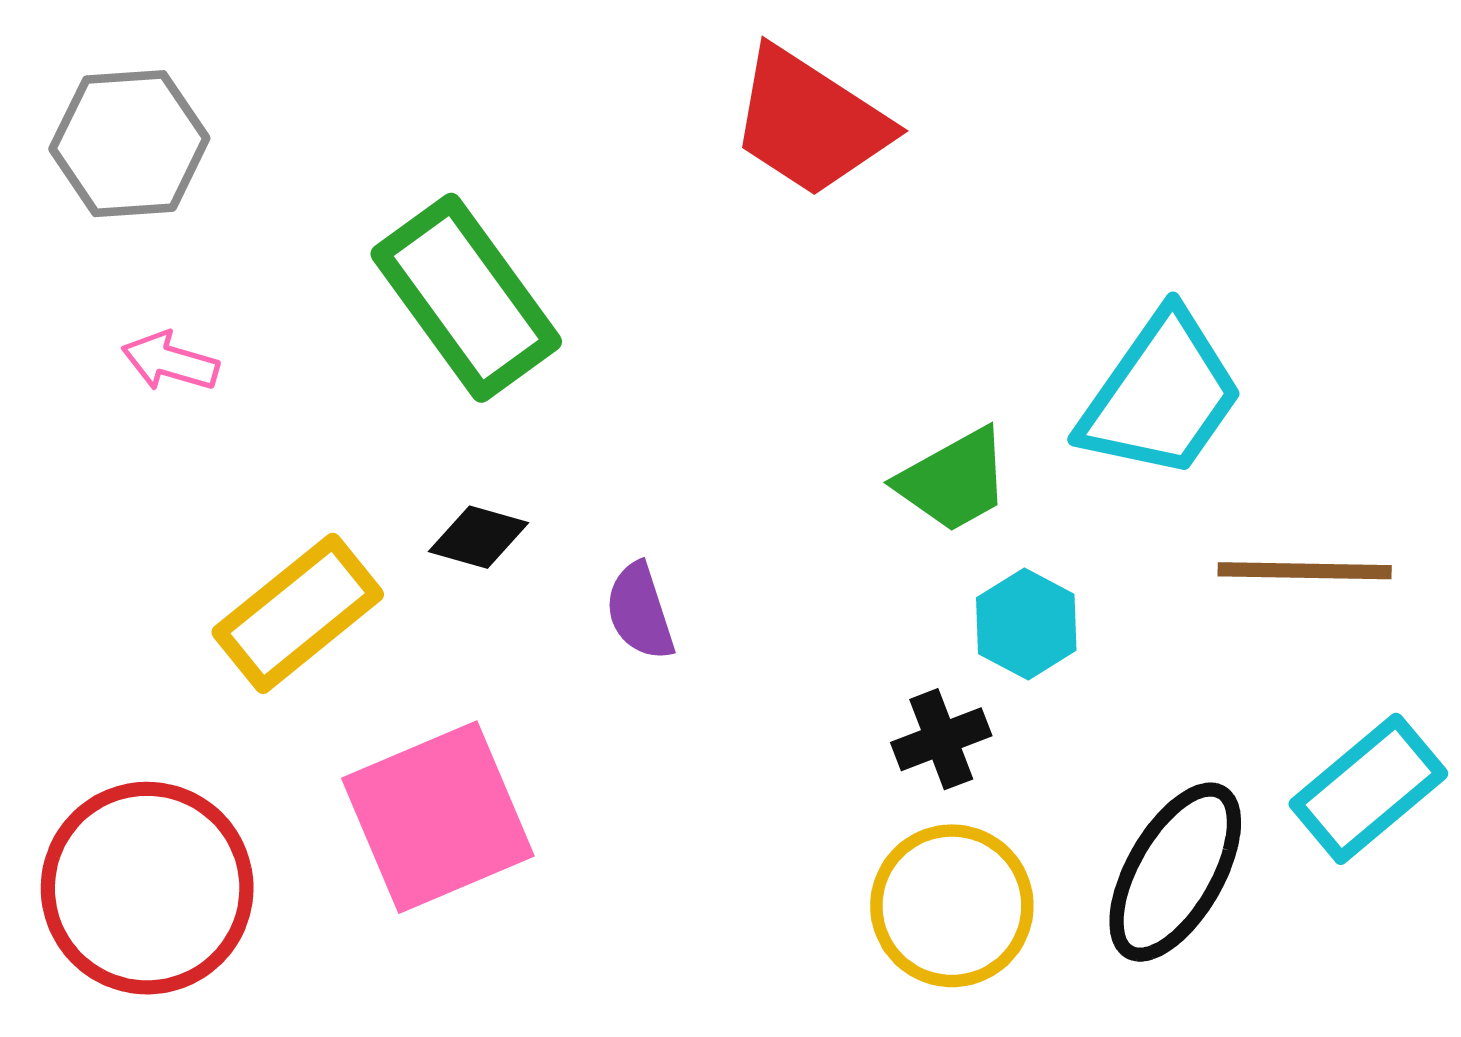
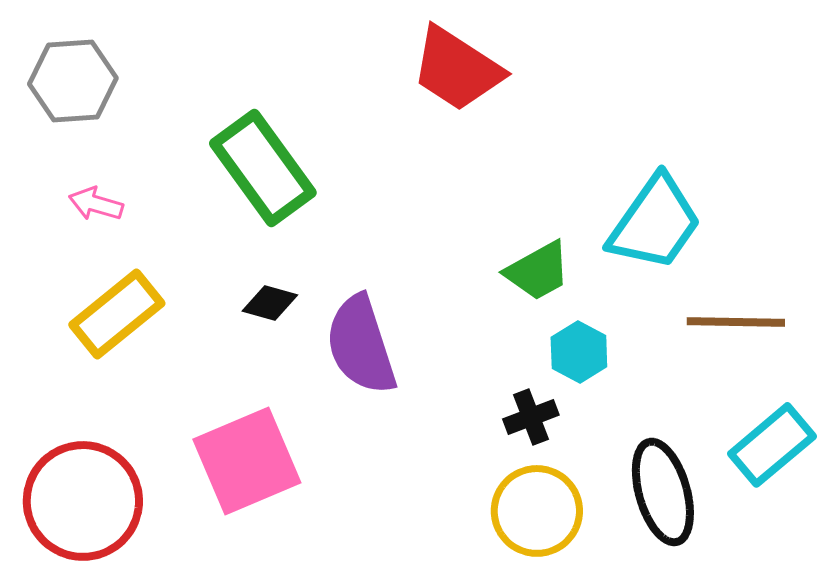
purple semicircle: (640, 612) -> (361, 345), size x1.8
yellow rectangle: (298, 613) -> (117, 314), moved
black ellipse: (1175, 872) -> (663, 492), turned -46

